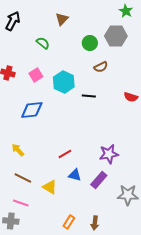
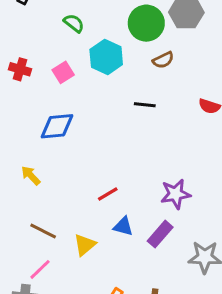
green circle: (90, 43) -> (146, 23), size x1.5
cyan hexagon: (64, 82) -> (106, 57), moved
yellow arrow: (18, 150) -> (31, 176), moved
yellow triangle: (50, 187) -> (85, 245), turned 49
pink line: (21, 203) -> (40, 269), turned -63

